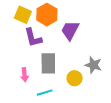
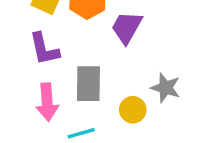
purple L-shape: (33, 38) -> (44, 49), moved
pink arrow: (24, 75) -> (47, 102), size x1.5

